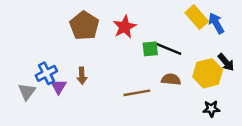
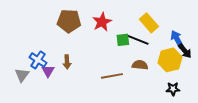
yellow rectangle: (197, 17) -> (149, 23), moved
blue arrow: (216, 23) -> (177, 39), moved
brown pentagon: (84, 26) -> (69, 21), turned -30
blue cross: (46, 73) -> (38, 60), turned -30

